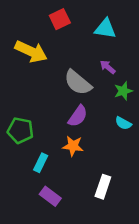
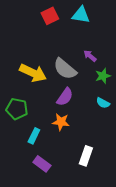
cyan triangle: (105, 29) -> (81, 15), moved
yellow arrow: (31, 51) -> (33, 73), moved

